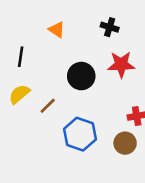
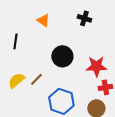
red star: (121, 64) -> (96, 66), moved
yellow semicircle: (19, 94) -> (16, 80), moved

